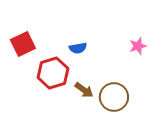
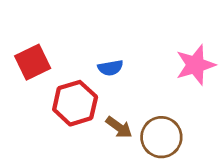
pink star: (138, 46) -> (195, 65), size x1.6

